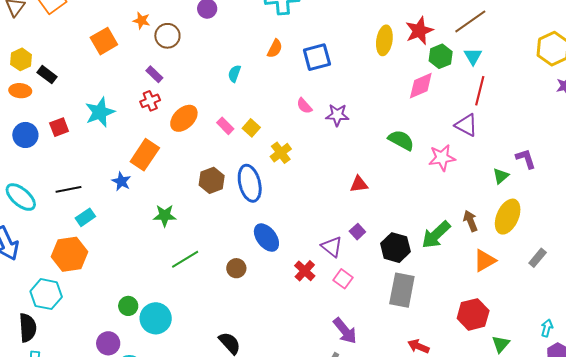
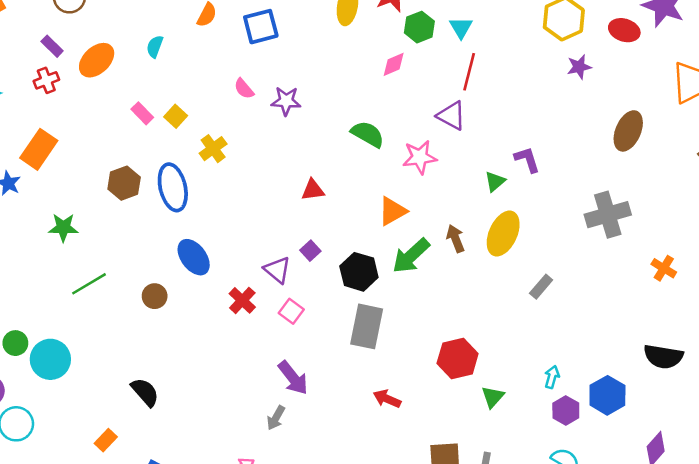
pink diamond: (421, 86) -> (394, 64), size x0.7
orange ellipse: (184, 118) -> (97, 60), moved
orange triangle: (485, 261) -> (392, 211), moved

